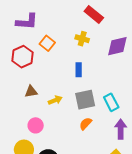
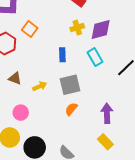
yellow cross: (82, 39) -> (77, 28), moved, turned -32
brown triangle: (31, 92) -> (15, 78), turned 32
cyan rectangle: (111, 102) -> (95, 57), moved

